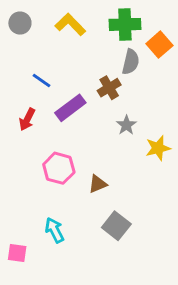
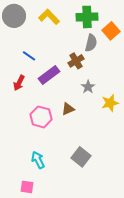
gray circle: (20, 23) -> (14, 16), size x1.5
brown triangle: (98, 184) -> (68, 109), moved
pink square: (17, 253) -> (27, 187), moved

